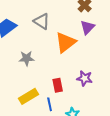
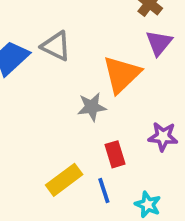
gray triangle: (42, 21) -> (56, 46), moved
gray star: (27, 58) -> (92, 107), moved

